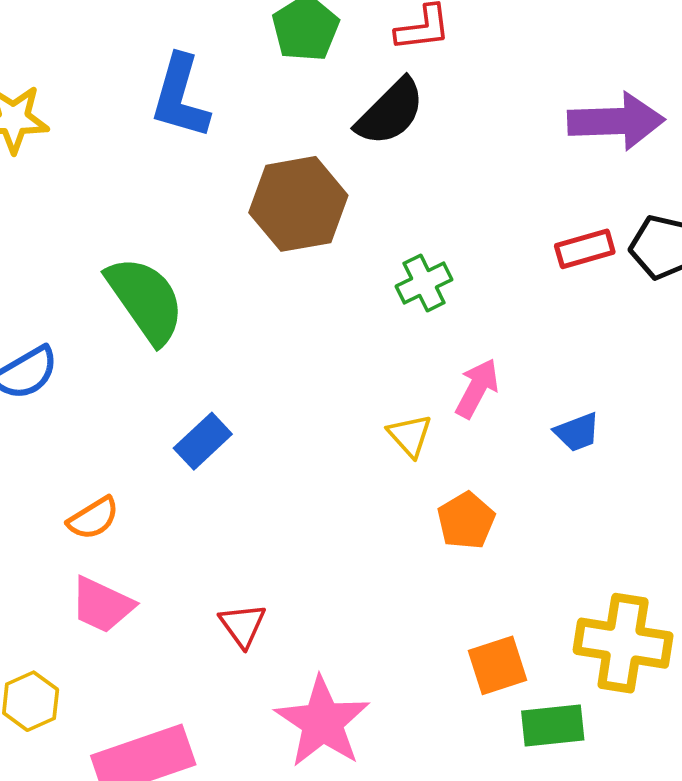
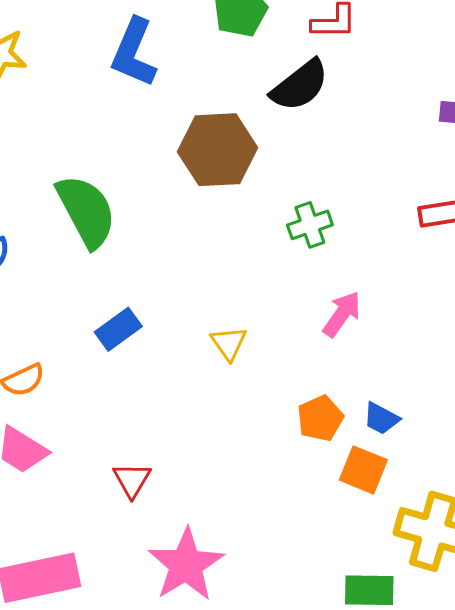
blue trapezoid: (577, 432) -> (381, 419), moved, turned 42
yellow triangle: (410, 435) -> (229, 343), moved
orange square: (497, 665) -> (363, 470), moved, turned 33

